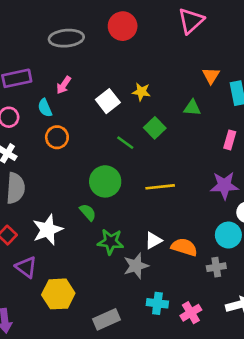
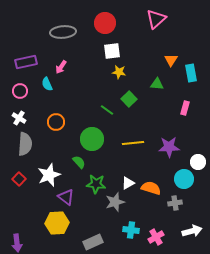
white square: (108, 101) -> (112, 51), moved, turned 30
orange circle: (57, 137) -> (56, 122), moved
purple star: (224, 185) -> (169, 147), moved
purple triangle: (26, 267) -> (66, 197), moved

